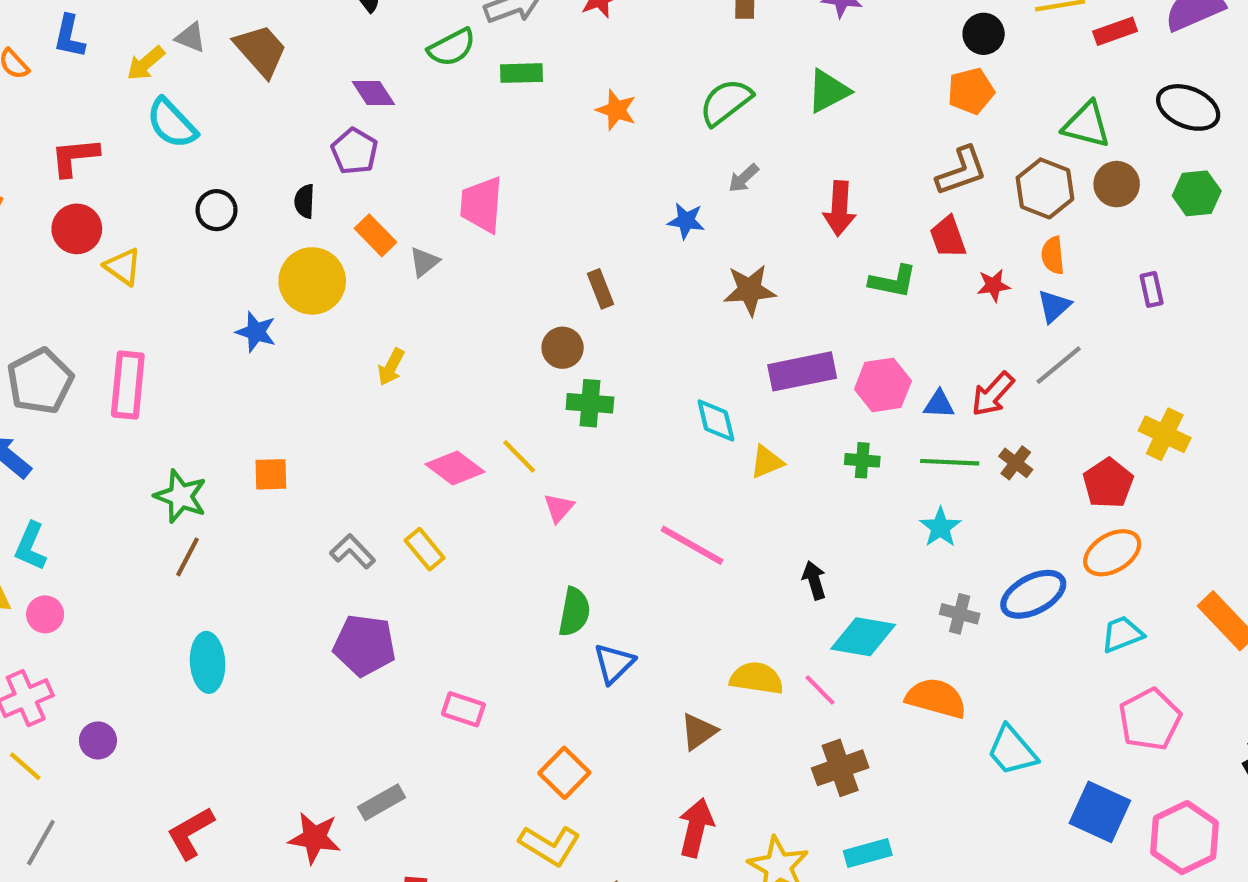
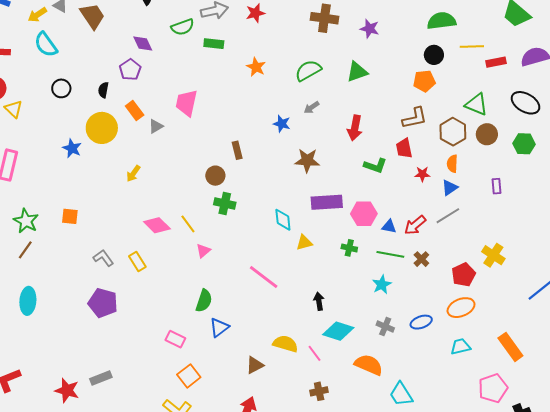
blue ellipse: (1033, 594) -> (421, 322), size x0.7
pink rectangle: (463, 709) -> (175, 339), moved
pink pentagon: (1150, 719) -> (493, 388), moved
brown cross: (840, 768) -> (319, 391), size x0.7

